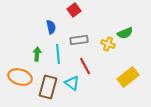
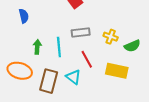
blue semicircle: (51, 27) -> (24, 16), moved
green semicircle: (125, 33) -> (132, 46), moved
yellow rectangle: (128, 77) -> (117, 71), moved, turned 50

